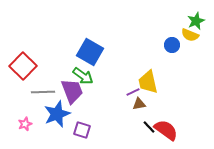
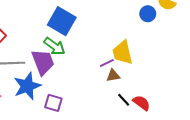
red semicircle: (166, 130) -> (141, 103), size x0.7

